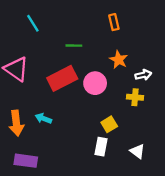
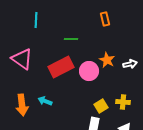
cyan line: (33, 23) -> (36, 20), turned 35
orange star: (119, 60) -> (107, 60), moved
yellow cross: (135, 97) -> (123, 102), moved

